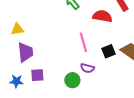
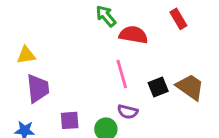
red semicircle: (102, 16) -> (133, 35), moved
purple square: (37, 75) -> (70, 120), moved

